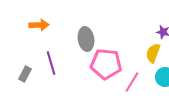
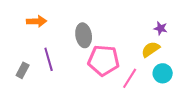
yellow semicircle: (153, 53) -> (151, 49), turned 36

